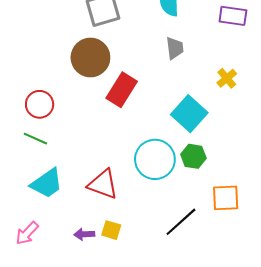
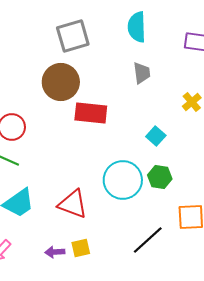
red rectangle: (122, 90) -> (91, 113), turned 64
cyan square: (189, 114) -> (156, 136), size x0.6
yellow square: (111, 230) -> (81, 248), turned -30

